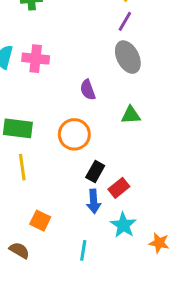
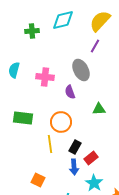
gray ellipse: (128, 57) -> (81, 70), moved
pink cross: (36, 59) -> (45, 77), moved
yellow line: (22, 167) -> (50, 144), moved

